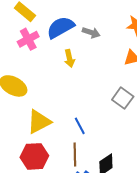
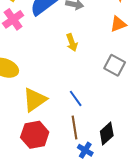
yellow arrow: (69, 58) -> (72, 43), moved

